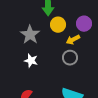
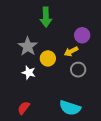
yellow circle: (58, 25) -> (48, 58), moved
gray circle: (70, 58) -> (78, 70), moved

